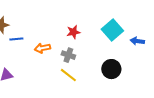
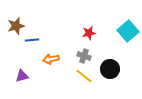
orange arrow: (42, 48) -> (51, 59), moved
black circle: (111, 69) -> (110, 69), moved

